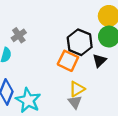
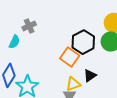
black triangle: (99, 61) -> (90, 76), moved

